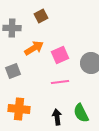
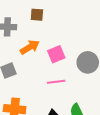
brown square: (41, 16) -> (37, 15), turned 32

